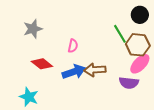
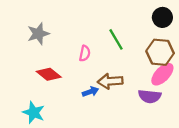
green line: (120, 34) -> (116, 39), moved
blue arrow: (74, 72) -> (90, 92), moved, size x0.6

